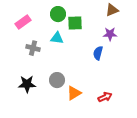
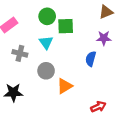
cyan triangle: (57, 38) -> (46, 42), turned 48
gray circle: (57, 80) -> (46, 71), moved
orange triangle: (74, 93) -> (65, 86), moved

